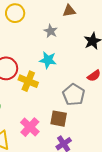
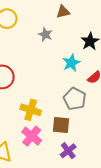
cyan star: (48, 60) -> (71, 63), moved, turned -30
yellow cross: (28, 81) -> (31, 110), moved

